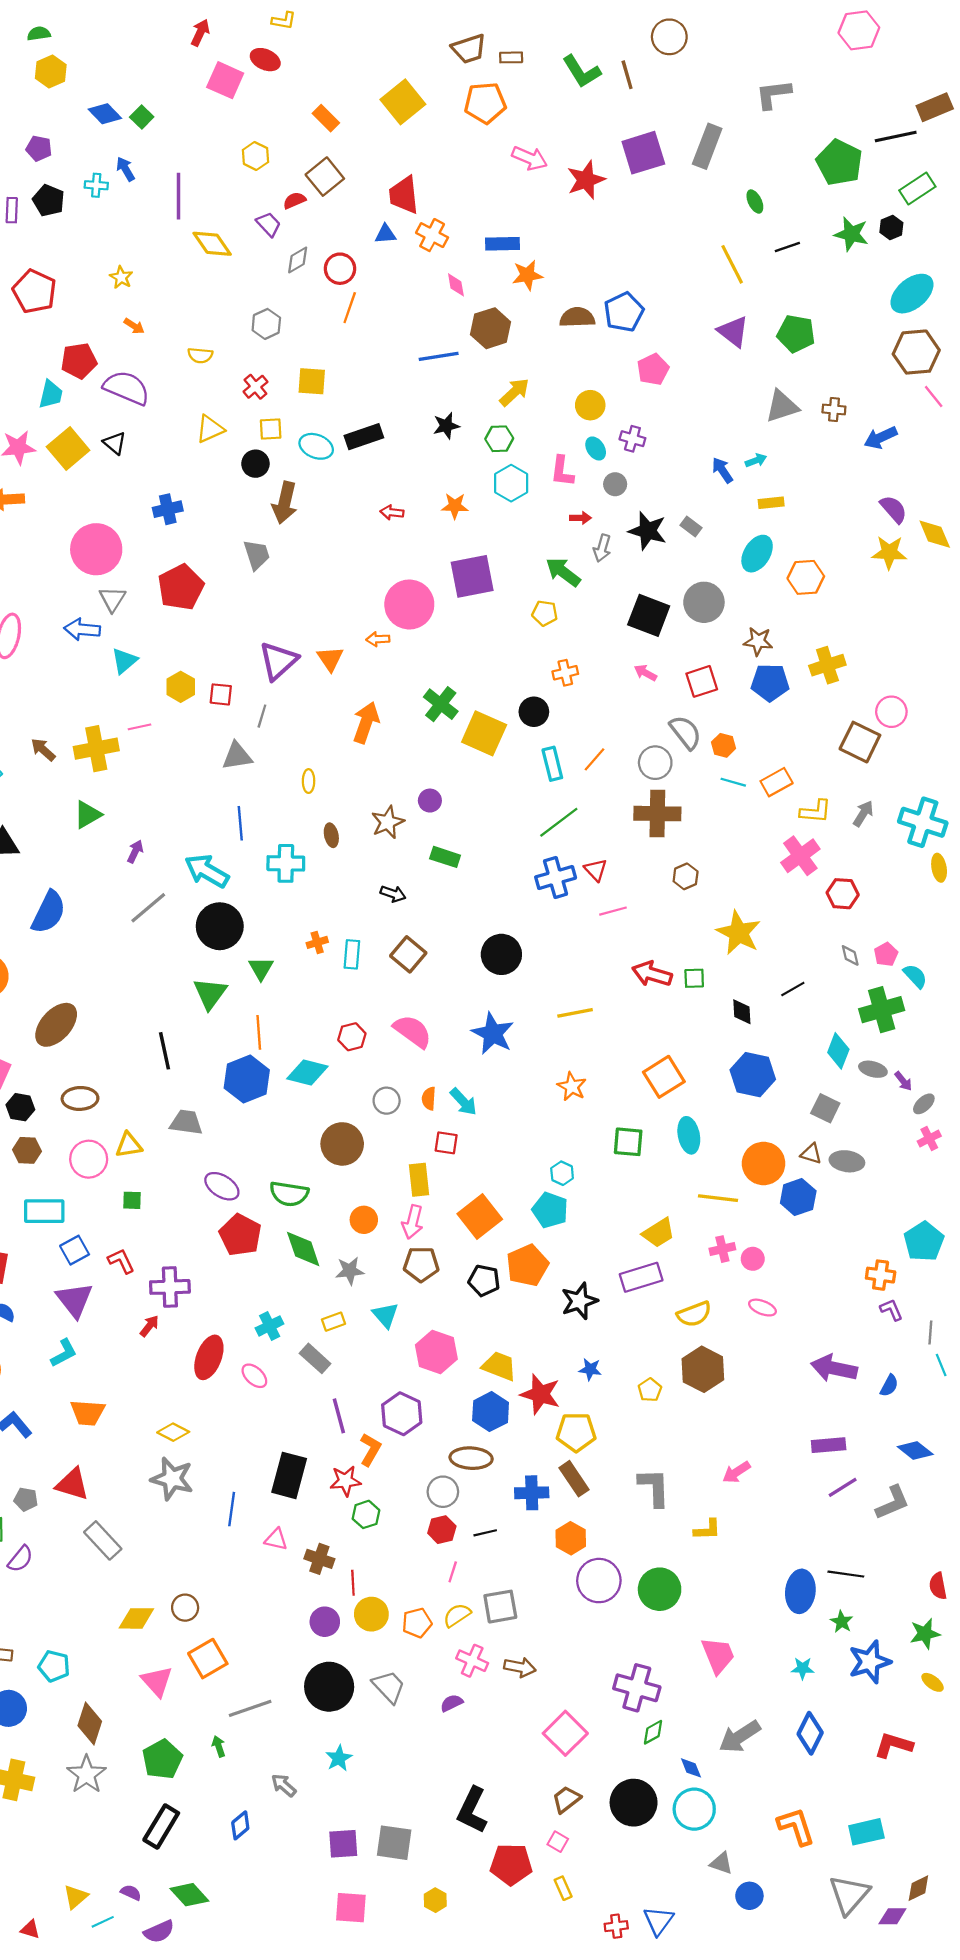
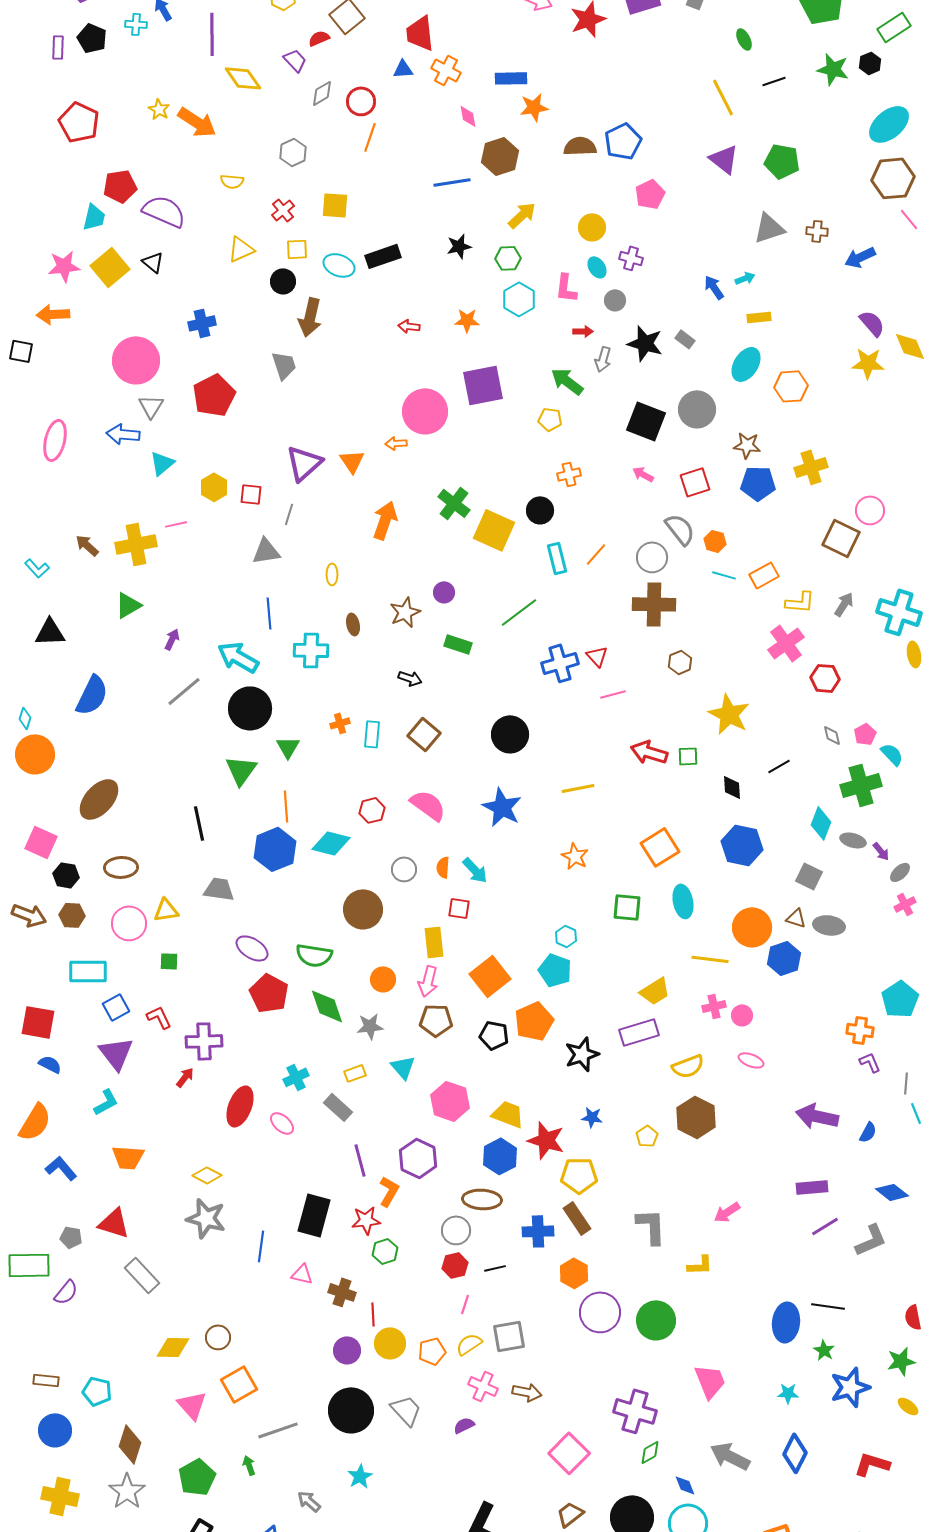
orange arrow: (134, 326) -> (197, 122), moved, size x2.0
green line: (559, 822) -> (519, 612), moved
gray arrow: (740, 1737) -> (730, 1456), turned 60

